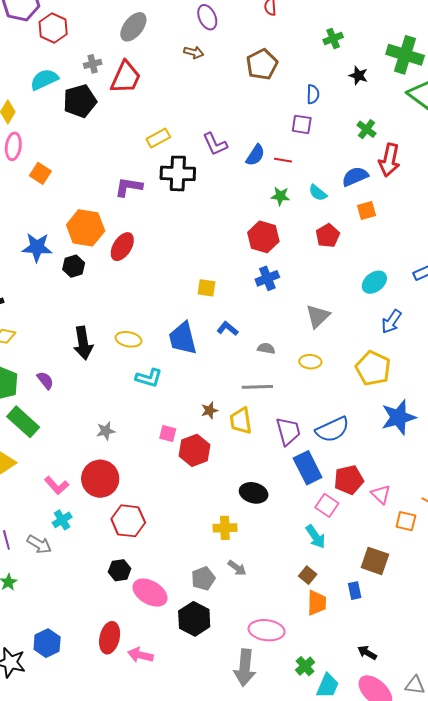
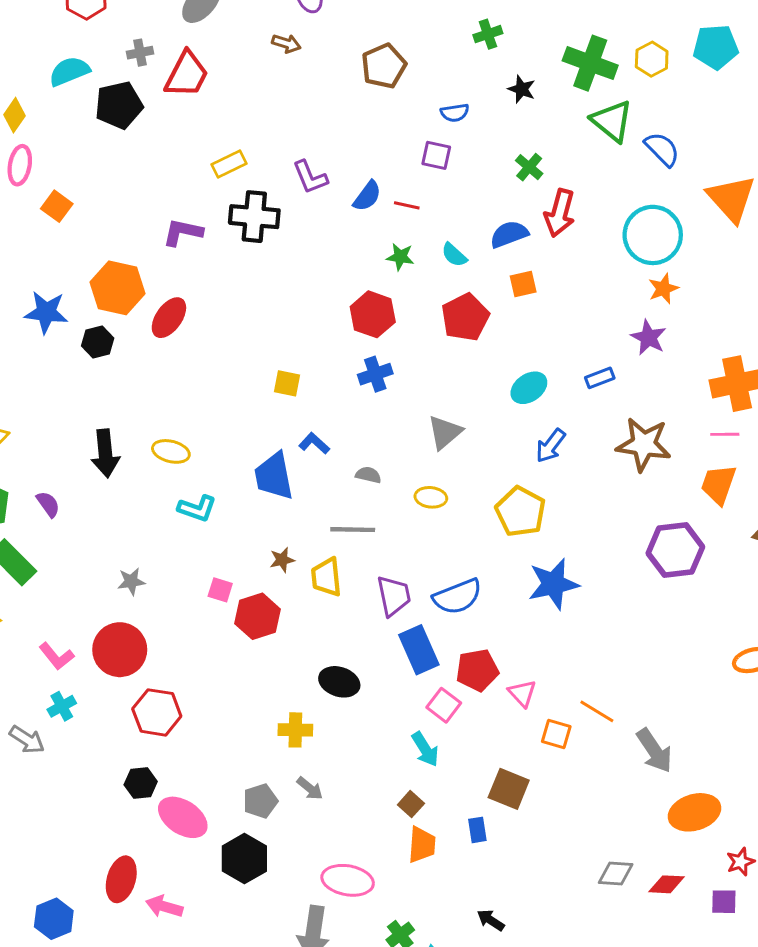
blue semicircle: (313, 94) -> (455, 113), turned 78
red pentagon: (328, 236) -> (465, 317), size x1.4
blue trapezoid: (183, 338) -> (274, 476), moved
blue hexagon: (47, 643) -> (54, 919), moved

